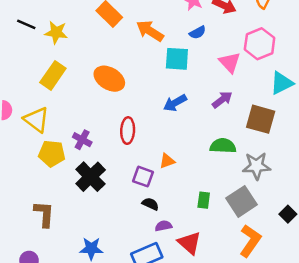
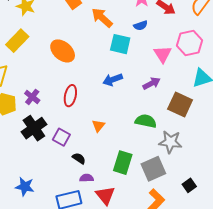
orange triangle: (167, 161) -> (98, 126), turned -40
purple square: (143, 177) -> (61, 137), moved
green rectangle: (204, 200) -> (123, 163), size x1.6

